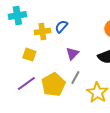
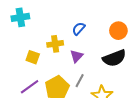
blue semicircle: (61, 27) -> (79, 29), moved
yellow cross: (42, 32) -> (55, 44), moved

